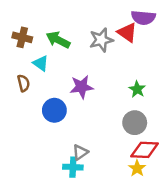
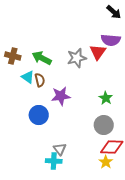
red triangle: (127, 32) -> (98, 52), turned 30
brown semicircle: (23, 83) -> (40, 80), moved
gray triangle: (80, 152) -> (60, 149), turned -32

